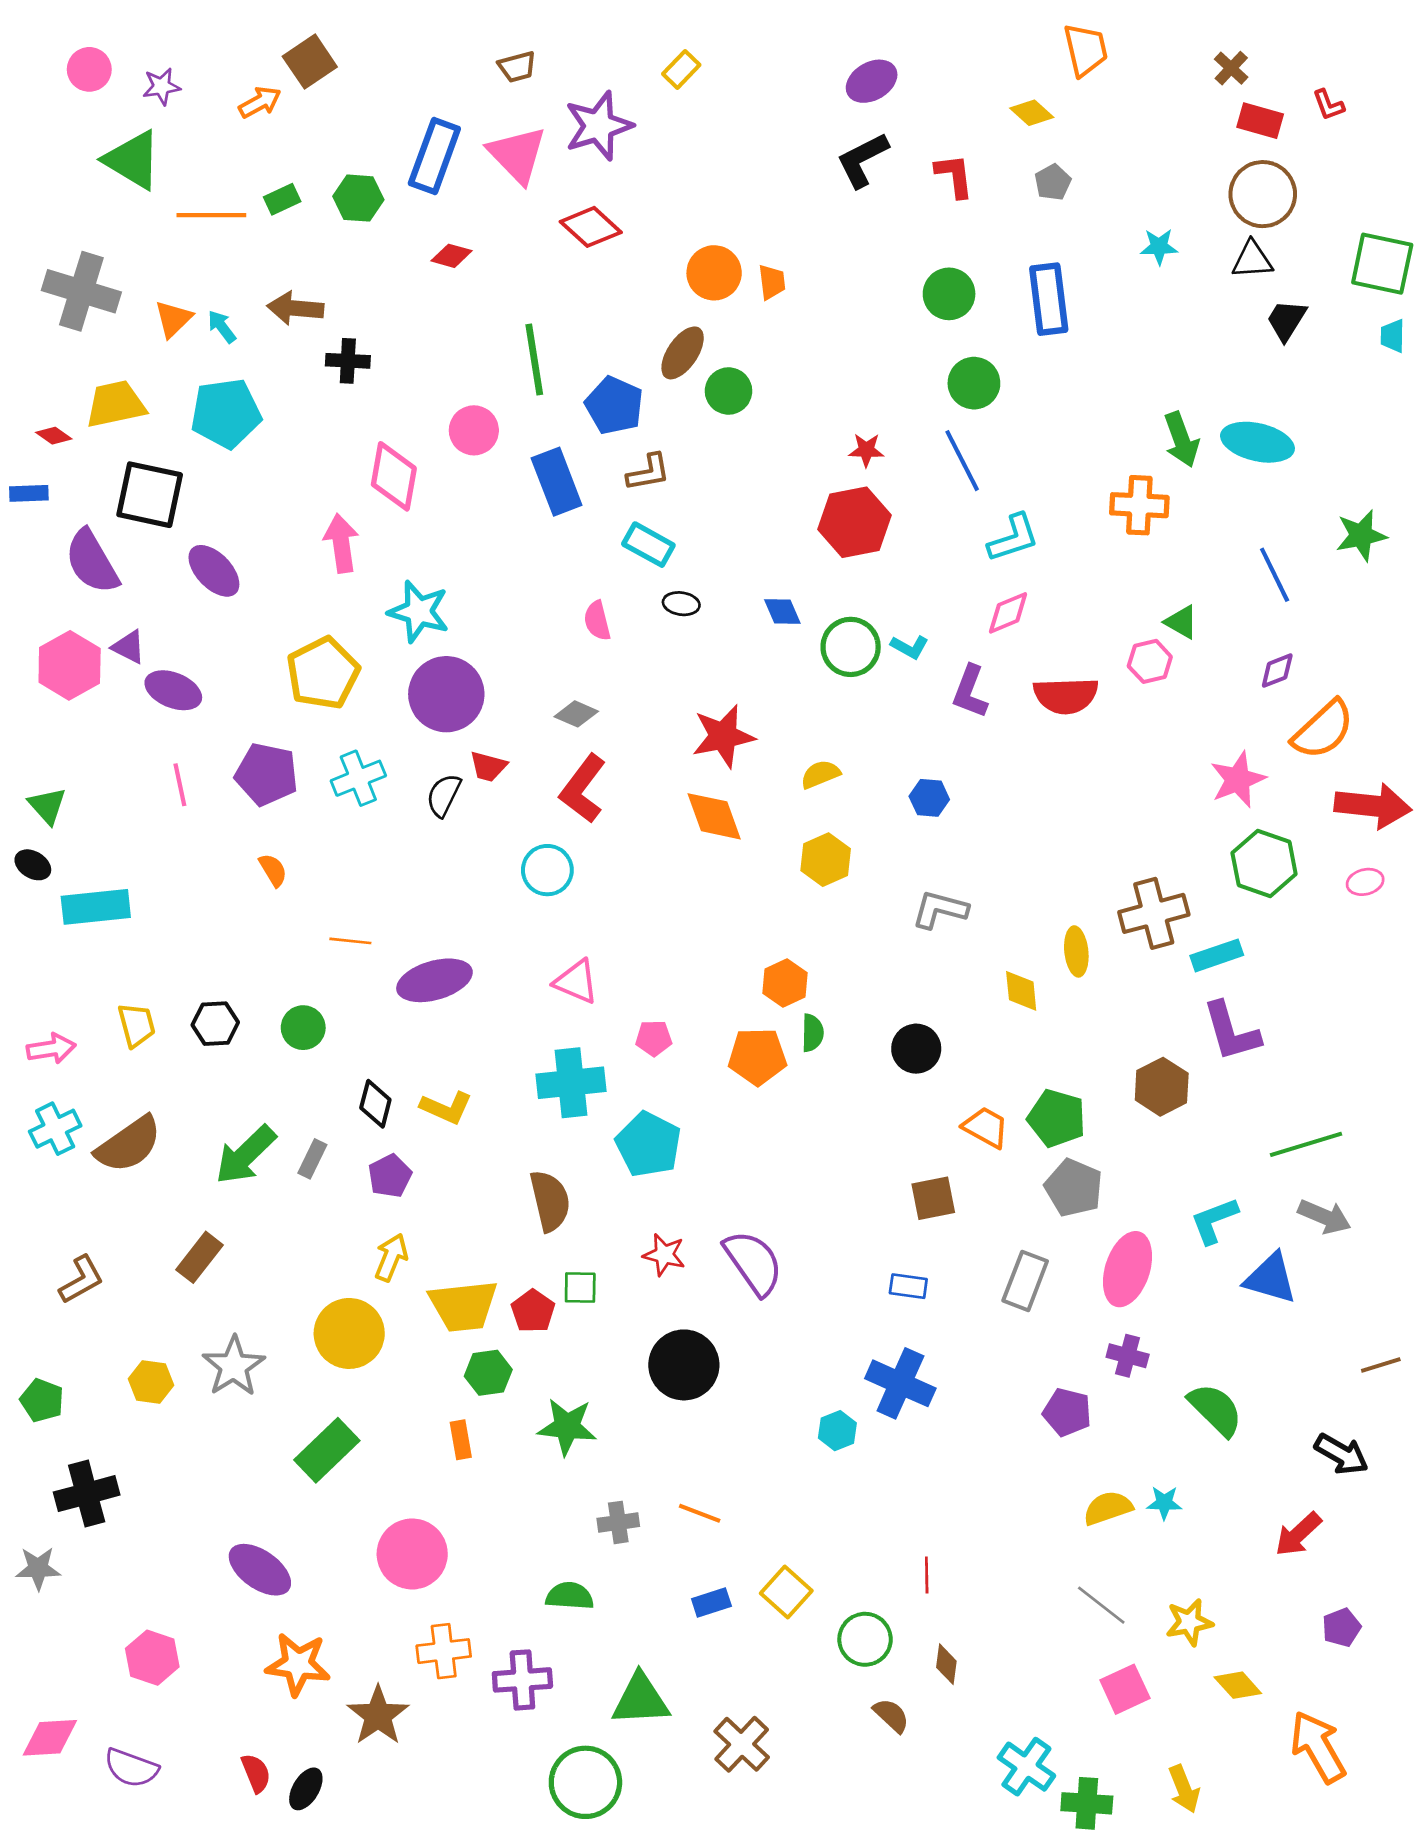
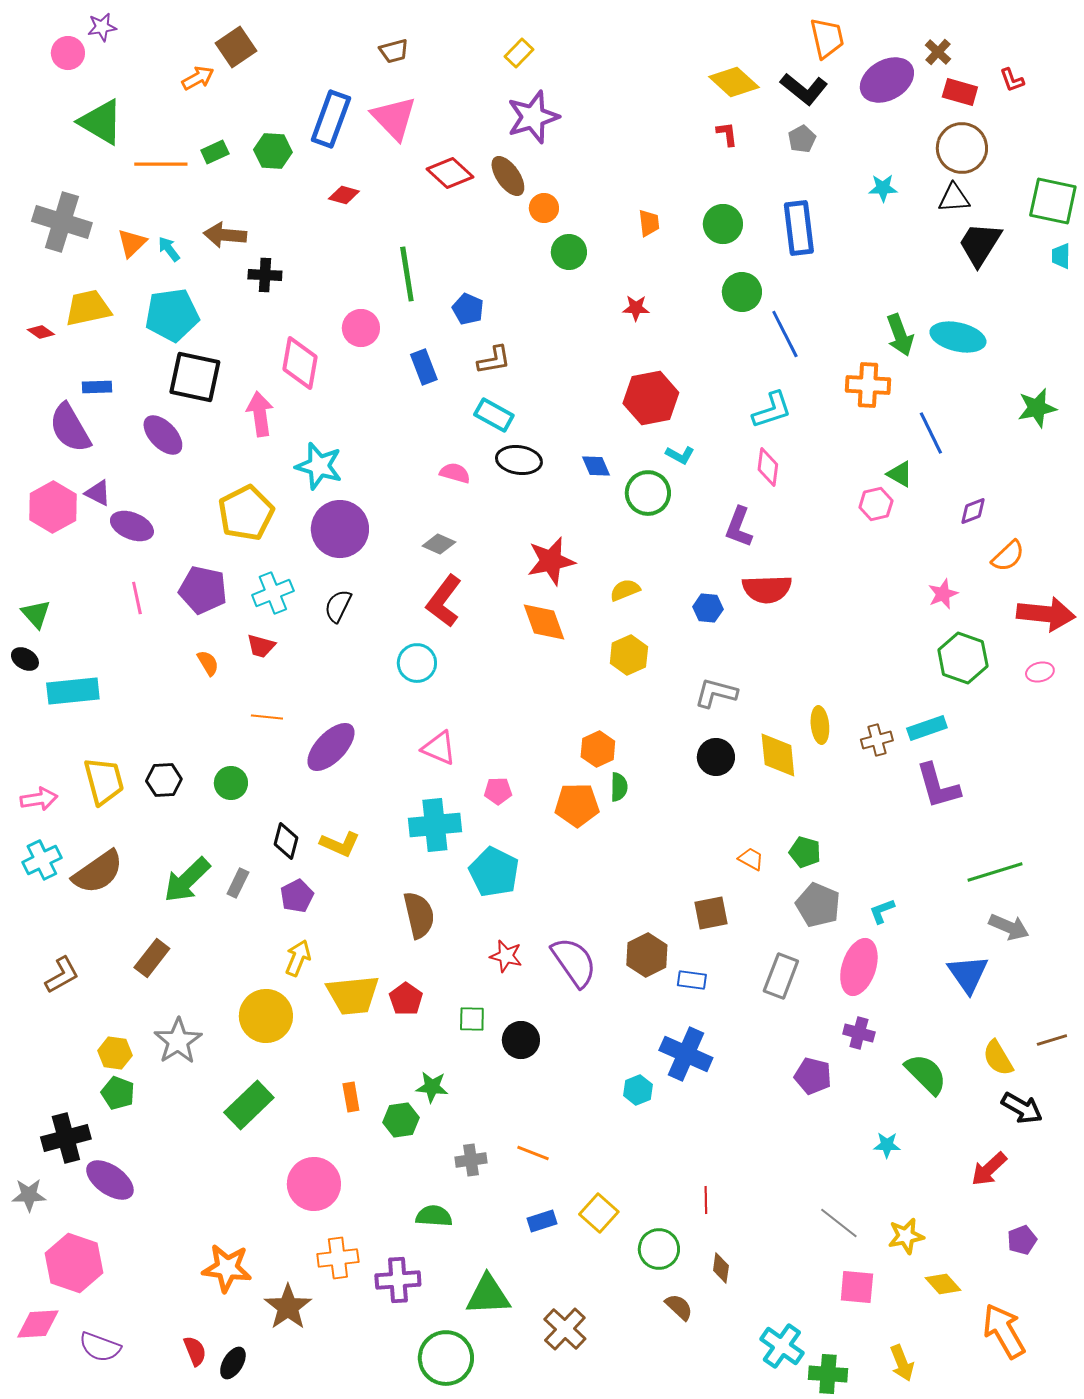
purple ellipse: (872, 81) -> (887, 80), moved, size x1.4
purple star: (161, 86) -> (102, 27), moved
yellow diamond: (1032, 113) -> (734, 82), moved, size x1.5
purple star: (599, 126) -> (533, 117), moved
black L-shape: (862, 160) -> (804, 89), moved, turned -114
red L-shape: (954, 176) -> (727, 134), size x0.7
orange circle: (714, 273) -> (544, 208), size x0.7
orange trapezoid: (772, 282) -> (649, 223), moved
black trapezoid: (1286, 320) -> (980, 244), size x1.4
brown ellipse: (683, 353) -> (508, 176), moved, turned -69
green circle: (728, 391) -> (569, 252), moved
blue pentagon: (614, 405) -> (468, 309), size x0.7
red star: (866, 450) -> (636, 308), moved
blue line: (962, 461) -> (785, 334), moved
blue rectangle: (557, 482) -> (424, 367), size x0.7
blue rectangle: (29, 493) -> (97, 387), moved
black square: (150, 495) -> (195, 377), moved
blue line: (1275, 575) -> (931, 433), moved
black ellipse: (681, 604) -> (519, 460), size x1.6
pink diamond: (1008, 613) -> (768, 467), turned -60
pink semicircle: (597, 621) -> (455, 473), turned 120
cyan L-shape: (910, 647) -> (680, 455), moved
red semicircle: (1066, 696) -> (767, 589), moved
orange semicircle: (1323, 730) -> (1008, 556), size x0.7
red trapezoid: (488, 766) -> (261, 646), moved
pink star: (1238, 780) -> (943, 594), size x0.7
brown cross: (1154, 913) -> (877, 740), moved, size x0.6
purple ellipse: (434, 980) -> (331, 747), turned -30
yellow diamond: (1021, 991) -> (778, 755), size x1.4
yellow trapezoid: (137, 1025) -> (104, 781), size x1.4
black circle: (916, 1049) -> (716, 757), moved
brown hexagon: (1162, 1087) -> (647, 955), moved
green pentagon: (1057, 1118) -> (805, 852), size x0.7
orange trapezoid: (986, 1127) -> (751, 859), size x0.7
cyan L-shape: (1214, 1221) -> (882, 911), moved, size x0.7
blue triangle: (1271, 1278) -> (968, 974), turned 39
green square: (580, 1287) -> (472, 1019), moved
black circle: (684, 1365) -> (521, 1040), size x0.7
green hexagon: (488, 1373) -> (401, 1120), moved
green pentagon: (42, 1400) -> (118, 1093), moved
green star: (567, 1427) -> (432, 1087), size x0.7
yellow semicircle: (1108, 1508) -> (998, 1058), moved, turned -102
purple ellipse: (260, 1570) -> (110, 1180), moved
pink hexagon: (152, 1658) -> (74, 1263), moved, size x1.4
pink square: (1125, 1689) -> (857, 1287), turned 30

